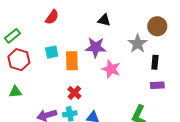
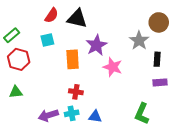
black triangle: (104, 20) -> (77, 18), moved, size x1.5
purple star: (96, 47) -> (96, 45), turned -30
cyan square: (52, 52) -> (47, 40), moved
red cross: (74, 93) -> (76, 92), turned -32

